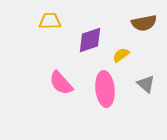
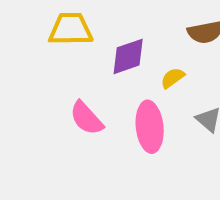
yellow trapezoid: (50, 21) -> (71, 29), size x1.4

